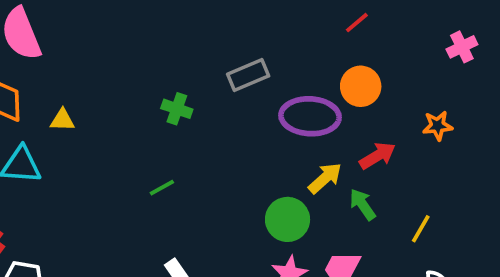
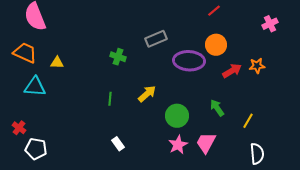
red arrow: (378, 156) -> (232, 71), moved
yellow arrow: (325, 178) -> (147, 94), moved
green line: (162, 188) -> (110, 99), turned -56

